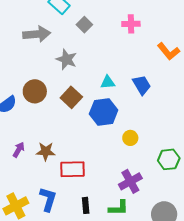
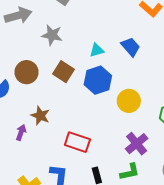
yellow circle: (130, 138) -> (129, 101), size x1.5
brown star: (46, 151) -> (40, 116), moved, turned 30
red rectangle: (72, 169) -> (77, 142), turned 30

